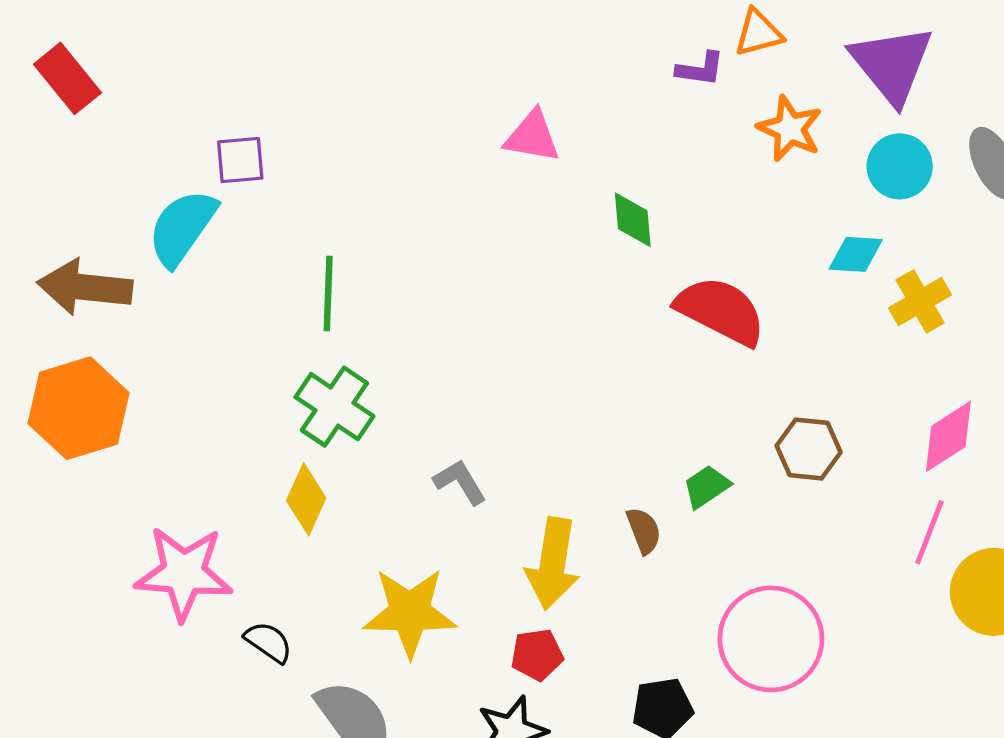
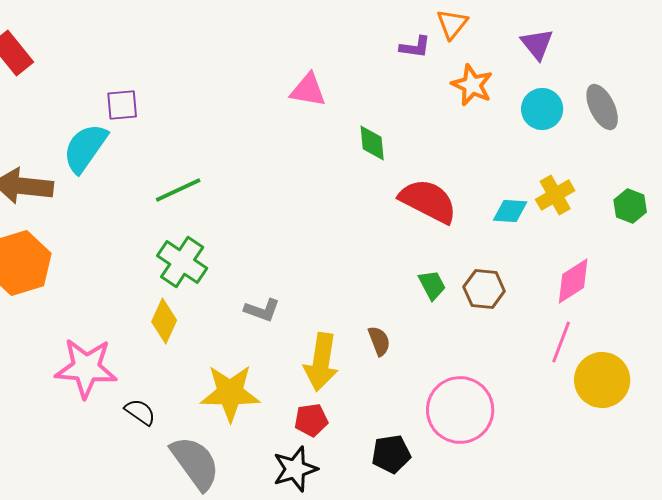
orange triangle: (758, 33) -> (452, 24), turned -36
purple triangle: (892, 64) -> (537, 44), size x0.6
cyan diamond: (856, 254) -> (510, 211), moved
green line: (328, 294) -> (178, 190), turned 63
gray L-shape: (460, 482) -> (262, 310), turned 141
green trapezoid: (707, 487) -> (432, 285), moved, turned 96

